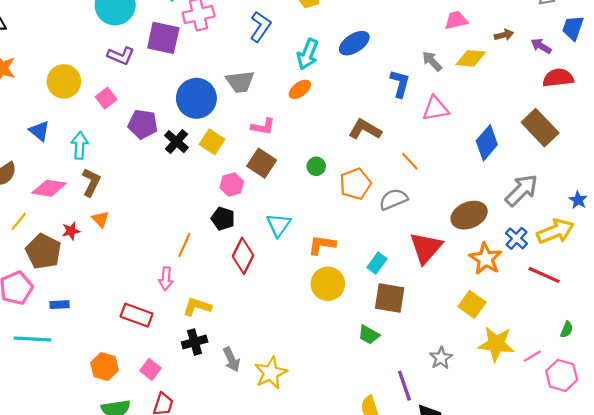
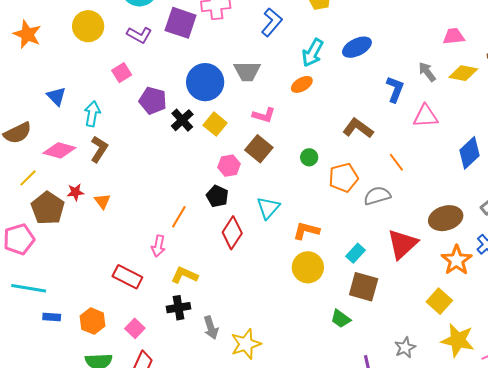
yellow circle: (64, 81) -> (88, 26), moved
orange triangle: (100, 219) -> (102, 201), moved
blue rectangle: (60, 305) -> (52, 317), moved

